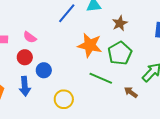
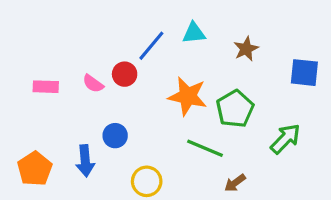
brown star: (120, 23) -> (246, 49), moved
red circle: (25, 57) -> (125, 74), moved
brown arrow: (131, 92) -> (235, 183), moved, turned -72

